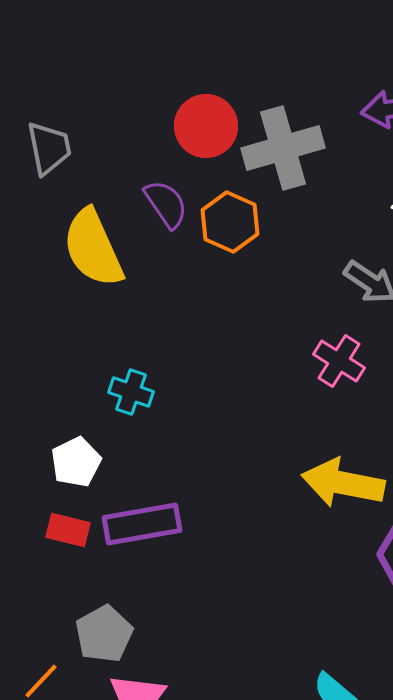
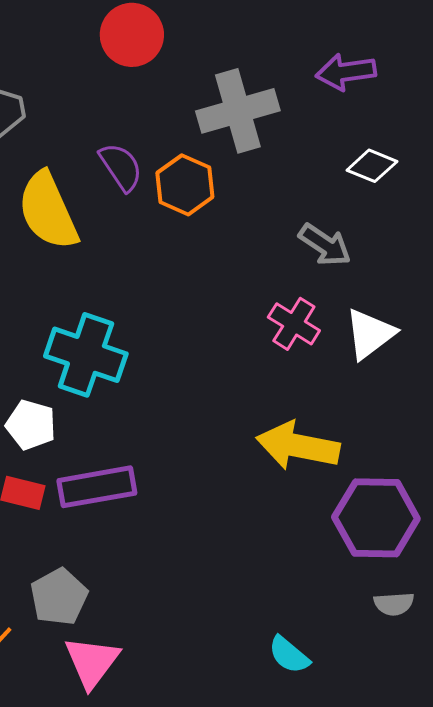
red circle: (206, 126) -> (132, 35), moved
cyan cross: (131, 392) -> (86, 355), size x1.8
white pentagon: (76, 462) -> (31, 425), turned -30

